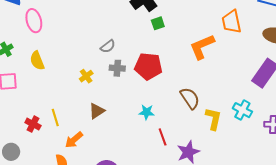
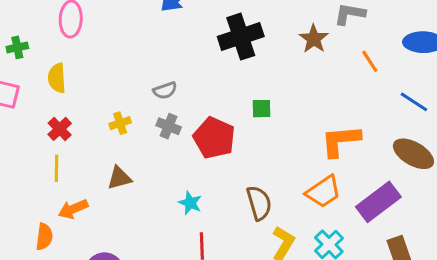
orange trapezoid: (231, 22) -> (323, 192), moved, turned -130
green square: (158, 23) -> (262, 109), moved
orange L-shape: (202, 47) -> (341, 141), moved
red cross: (33, 124) -> (60, 129), moved

